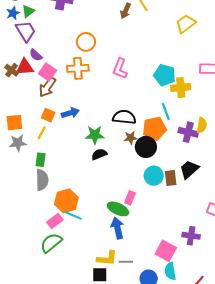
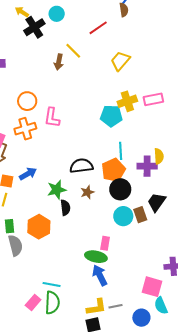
pink L-shape: (120, 69) -> (52, 118), moved
yellow cross: (181, 87) -> (127, 101), moved
cyan line: (166, 111) -> (121, 151), turned 30
brown star: (131, 138) -> (87, 192), moved
black circle: (146, 147) -> (120, 189), moved
black semicircle: (99, 154) -> (65, 208), turned 119
orange hexagon: (66, 201) -> (39, 227), moved
cyan line: (73, 215) -> (52, 285), moved
pink rectangle: (55, 221) -> (33, 302), moved
green semicircle: (51, 243) -> (52, 303), moved, turned 145

